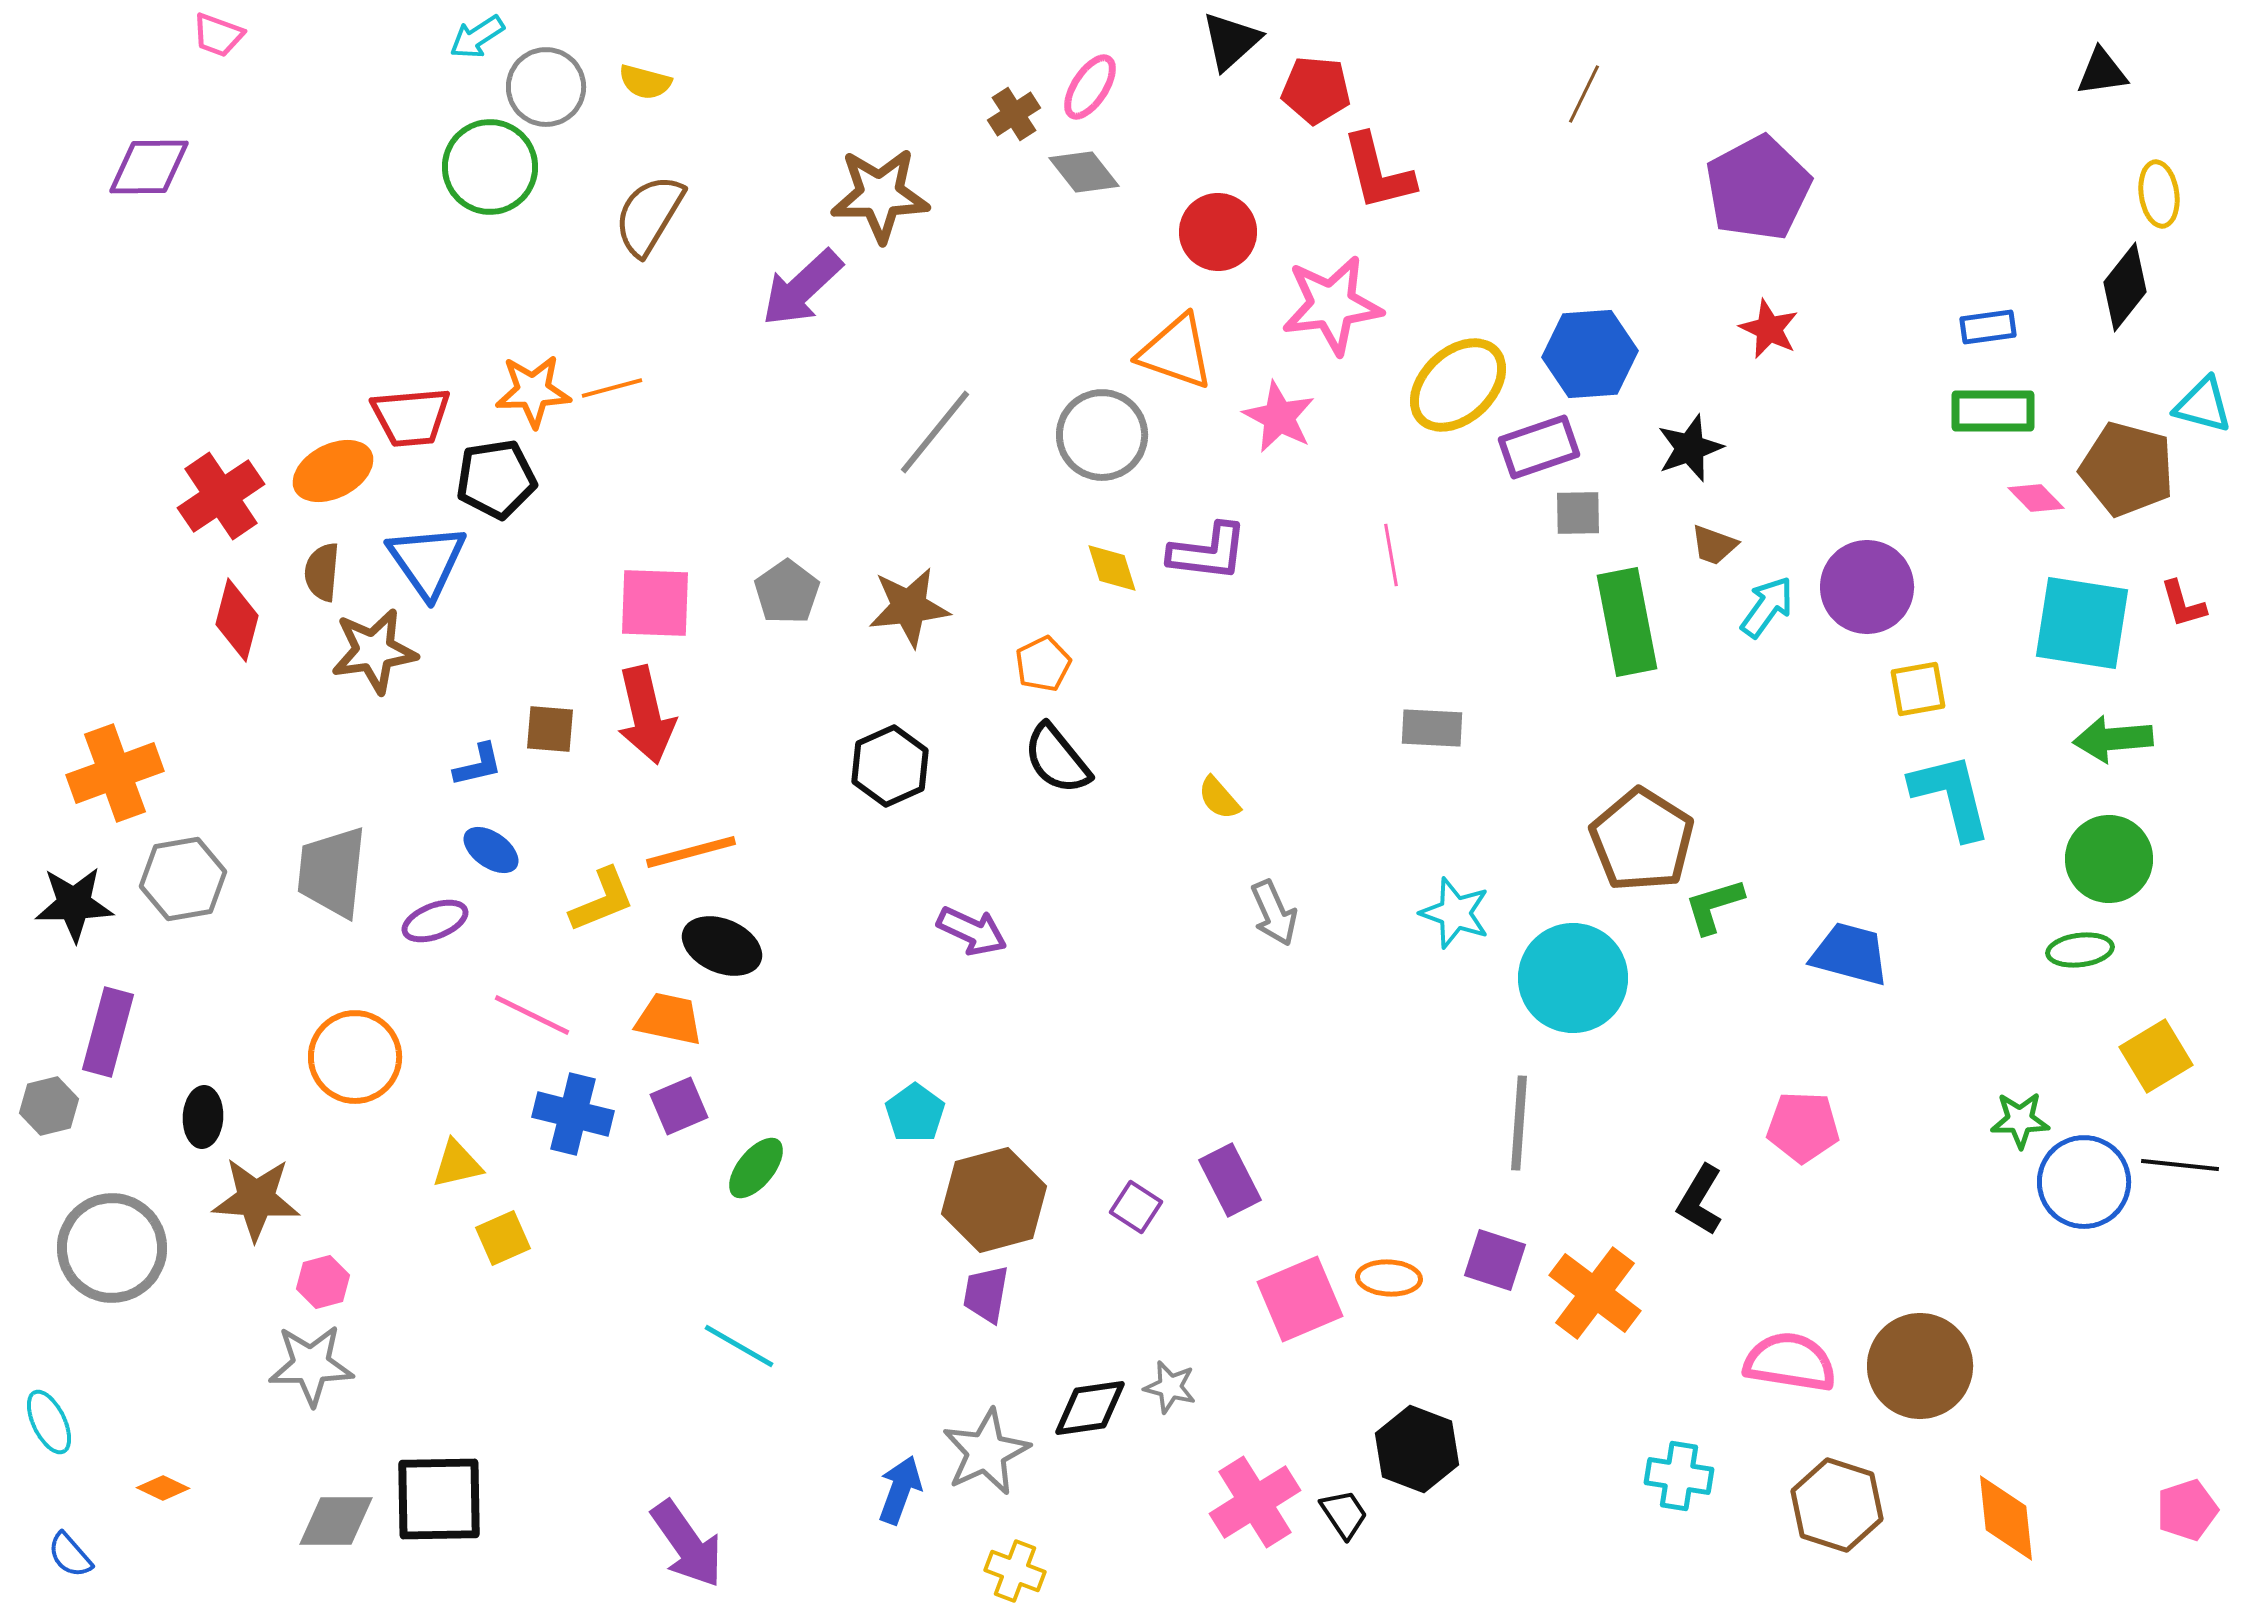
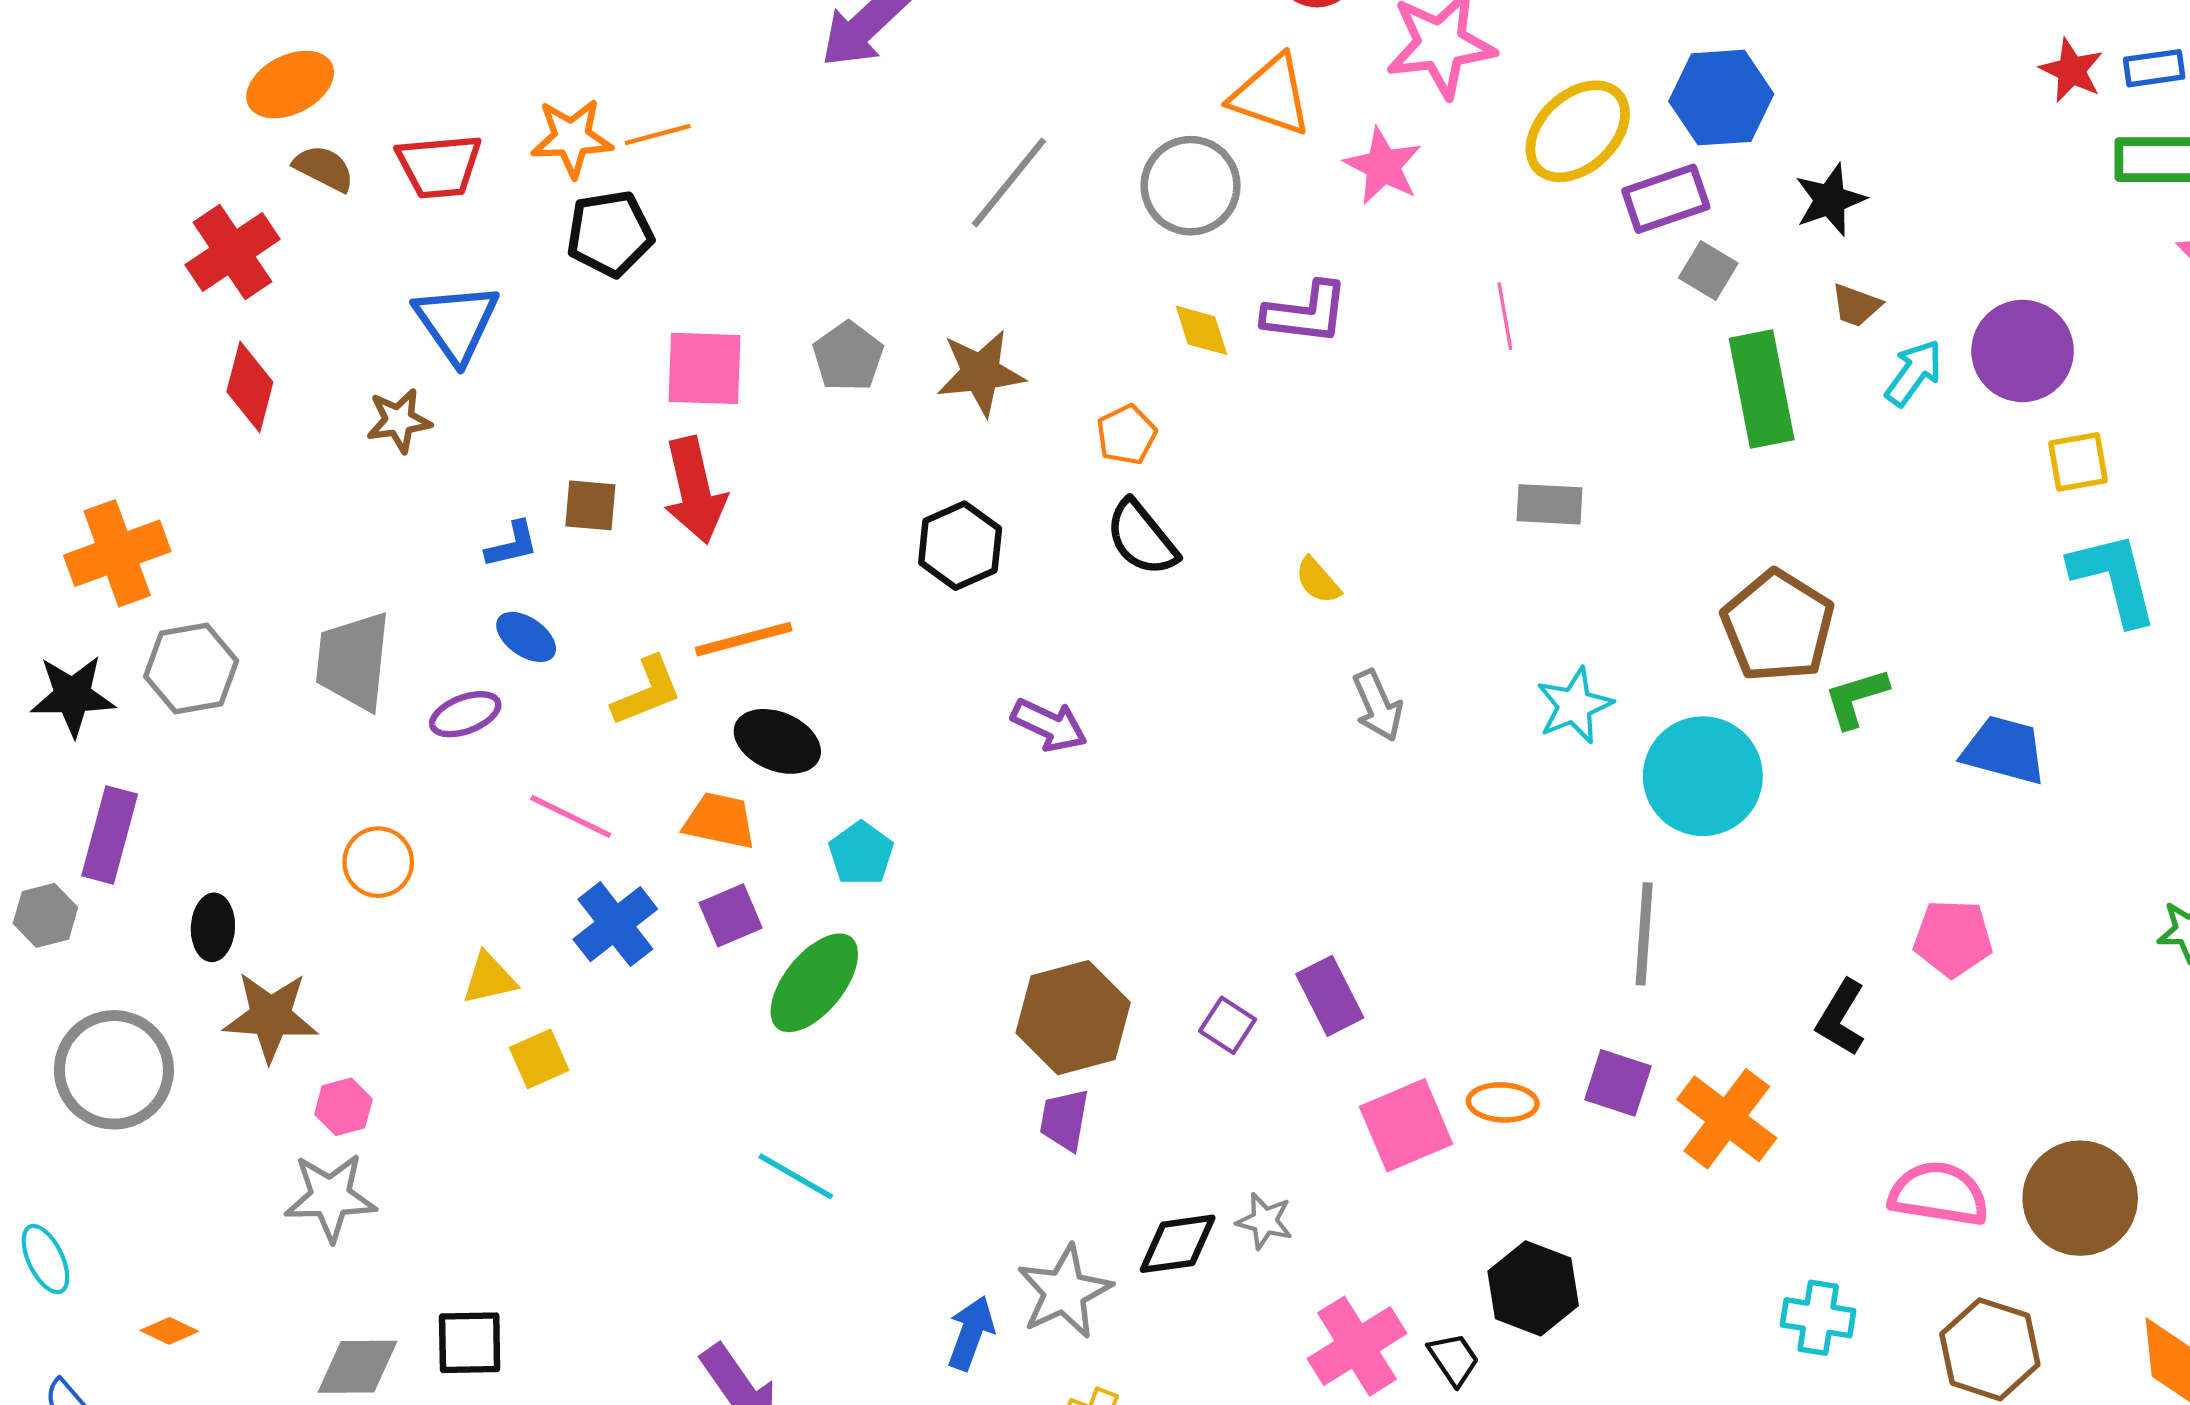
red star: (1769, 329) -> (2071, 70), moved
orange ellipse: (333, 471) -> (290, 85), moved
black pentagon: (496, 479) -> (610, 234), moved
gray square: (1578, 513) -> (1708, 271), turned 32
brown semicircle: (322, 572) -> (324, 168), moved, turned 112
brown star: (374, 651) -> (399, 421), size x0.7
cyan star: (1455, 913) -> (1574, 706), turned 30
orange circle: (355, 1057) -> (378, 862), size x0.7
cyan pentagon: (915, 1113) -> (861, 853), moved
blue cross: (573, 1114) -> (615, 924), turned 38
green ellipse: (756, 1168) -> (814, 983), size x1.5
black square: (439, 1499) -> (470, 1343), size x0.7

